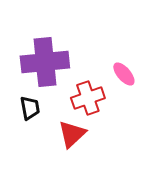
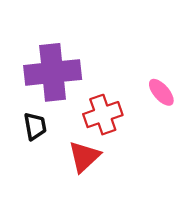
pink ellipse: (124, 74) -> (161, 92), moved

